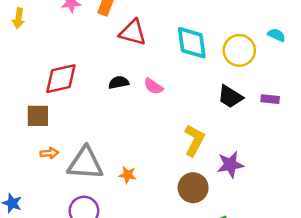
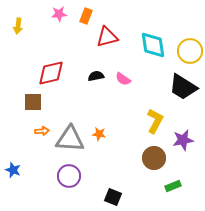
red triangle: (133, 32) -> (107, 37), turned -30
black trapezoid: (230, 97) -> (183, 87), size x1.4
orange star: (128, 175) -> (99, 134), moved

